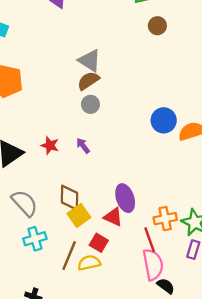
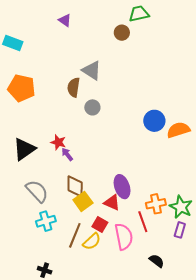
brown circle: (157, 26) -> (122, 33), moved
brown semicircle: (88, 81) -> (74, 87), moved, turned -48
purple arrow: (83, 146) -> (67, 154), moved
yellow semicircle: (89, 263) -> (92, 241), turned 150
pink semicircle: (153, 265) -> (124, 237), moved

